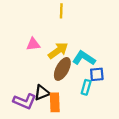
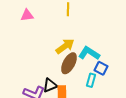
pink triangle: (33, 44) -> (27, 15), moved
blue square: (97, 74) -> (101, 68), turned 32

